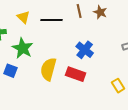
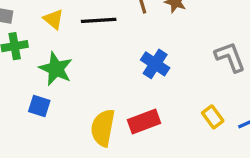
yellow semicircle: (48, 69) -> (103, 128), moved
red rectangle: (76, 74) -> (144, 122), moved, turned -36

